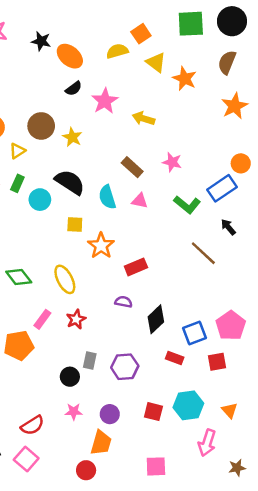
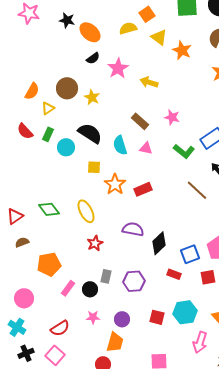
red rectangle: (136, 267) -> (143, 189), moved
purple semicircle: (123, 302) -> (133, 229), size x1.5
pink rectangle: (42, 319) -> (68, 288), moved

